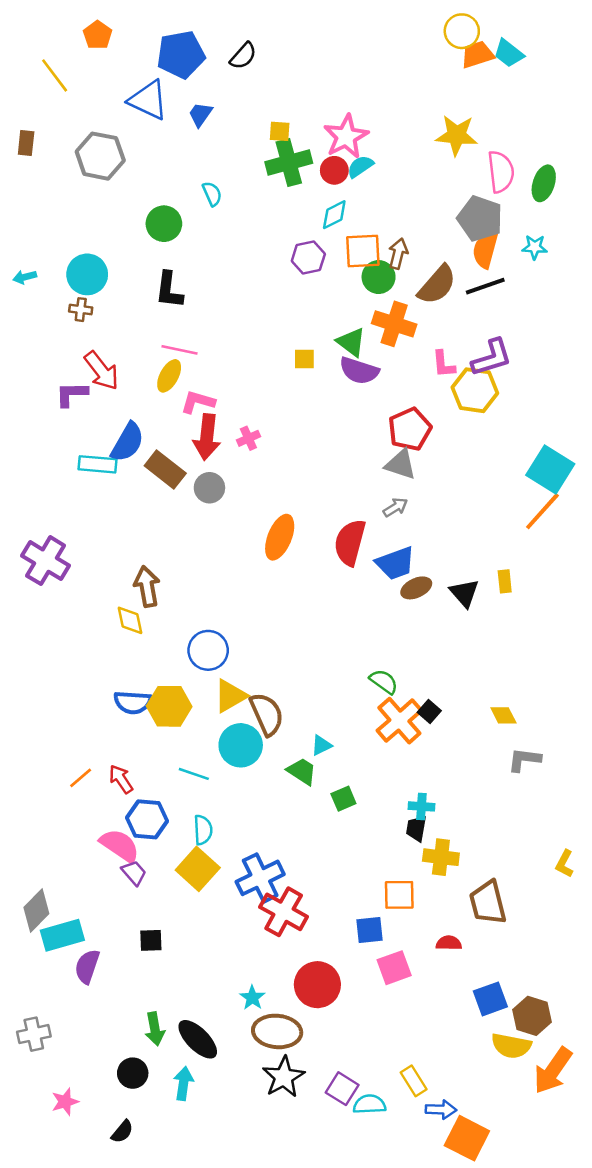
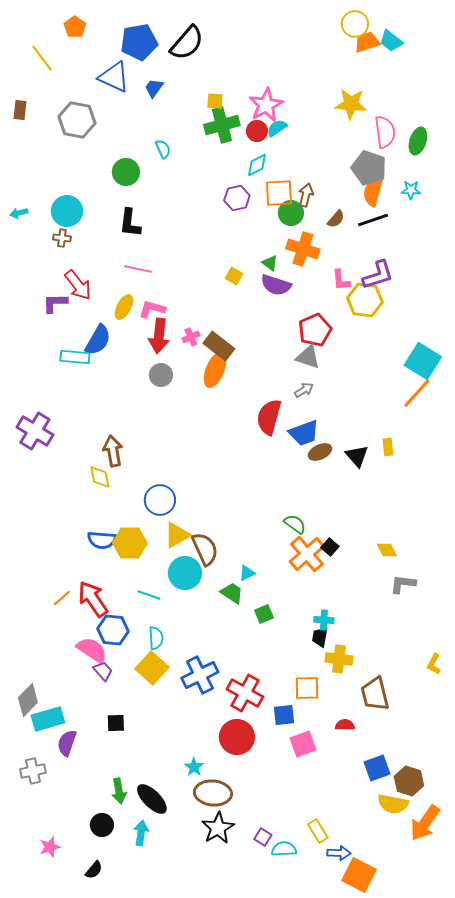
black semicircle: (243, 56) -> (187, 43), size x1.6
brown semicircle: (437, 285) -> (336, 219), size x0.6
green triangle: (351, 342) -> (270, 263), size x0.7
yellow square: (304, 359) -> (234, 276), turned 30
yellow ellipse: (169, 376) -> (124, 307), moved
brown rectangle: (165, 470) -> (219, 346), moved
orange ellipse: (280, 537) -> (215, 370), moved
red arrow: (121, 779) -> (93, 599), size x1.6
red cross: (284, 912) -> (245, 693), moved
red circle: (317, 985) -> (237, 737), moved
gray cross: (34, 1034) -> (33, 771), moved
purple square: (342, 1089) -> (263, 837), size x0.7

